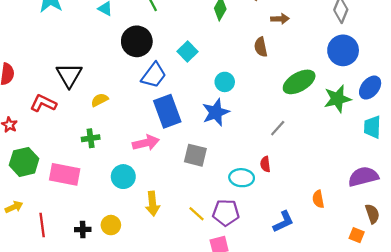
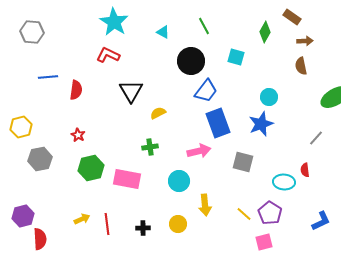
brown arrow: (280, 19) -> (305, 41), moved
cyan square: (188, 51) -> (236, 57), moved, turned -30
red L-shape: (43, 103) -> (108, 55), moved
yellow arrow: (14, 207) -> (82, 219), moved
purple pentagon: (226, 213) -> (270, 213), turned 30
yellow circle: (111, 225) -> (178, 224), moved

